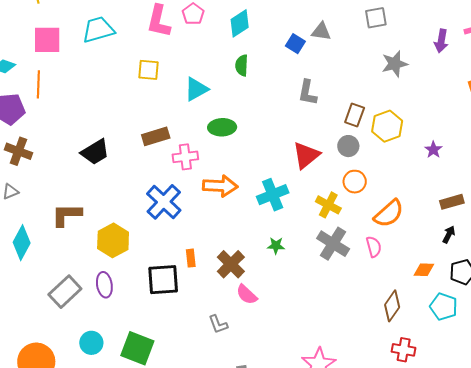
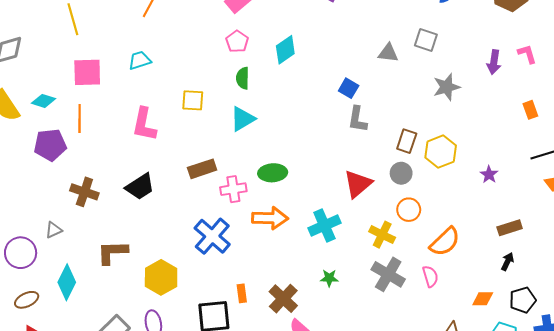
gray square: (376, 18) -> (426, 40), turned 30
pink L-shape: (159, 21) -> (144, 124), moved
cyan trapezoid: (98, 30) -> (140, 60), size x0.7
gray triangle: (321, 31) -> (388, 53), moved
blue square: (295, 44) -> (349, 88), moved
green semicircle: (242, 65) -> (243, 78), moved
green ellipse: (222, 127) -> (273, 173), moved
brown cross: (18, 151) -> (84, 192), moved

